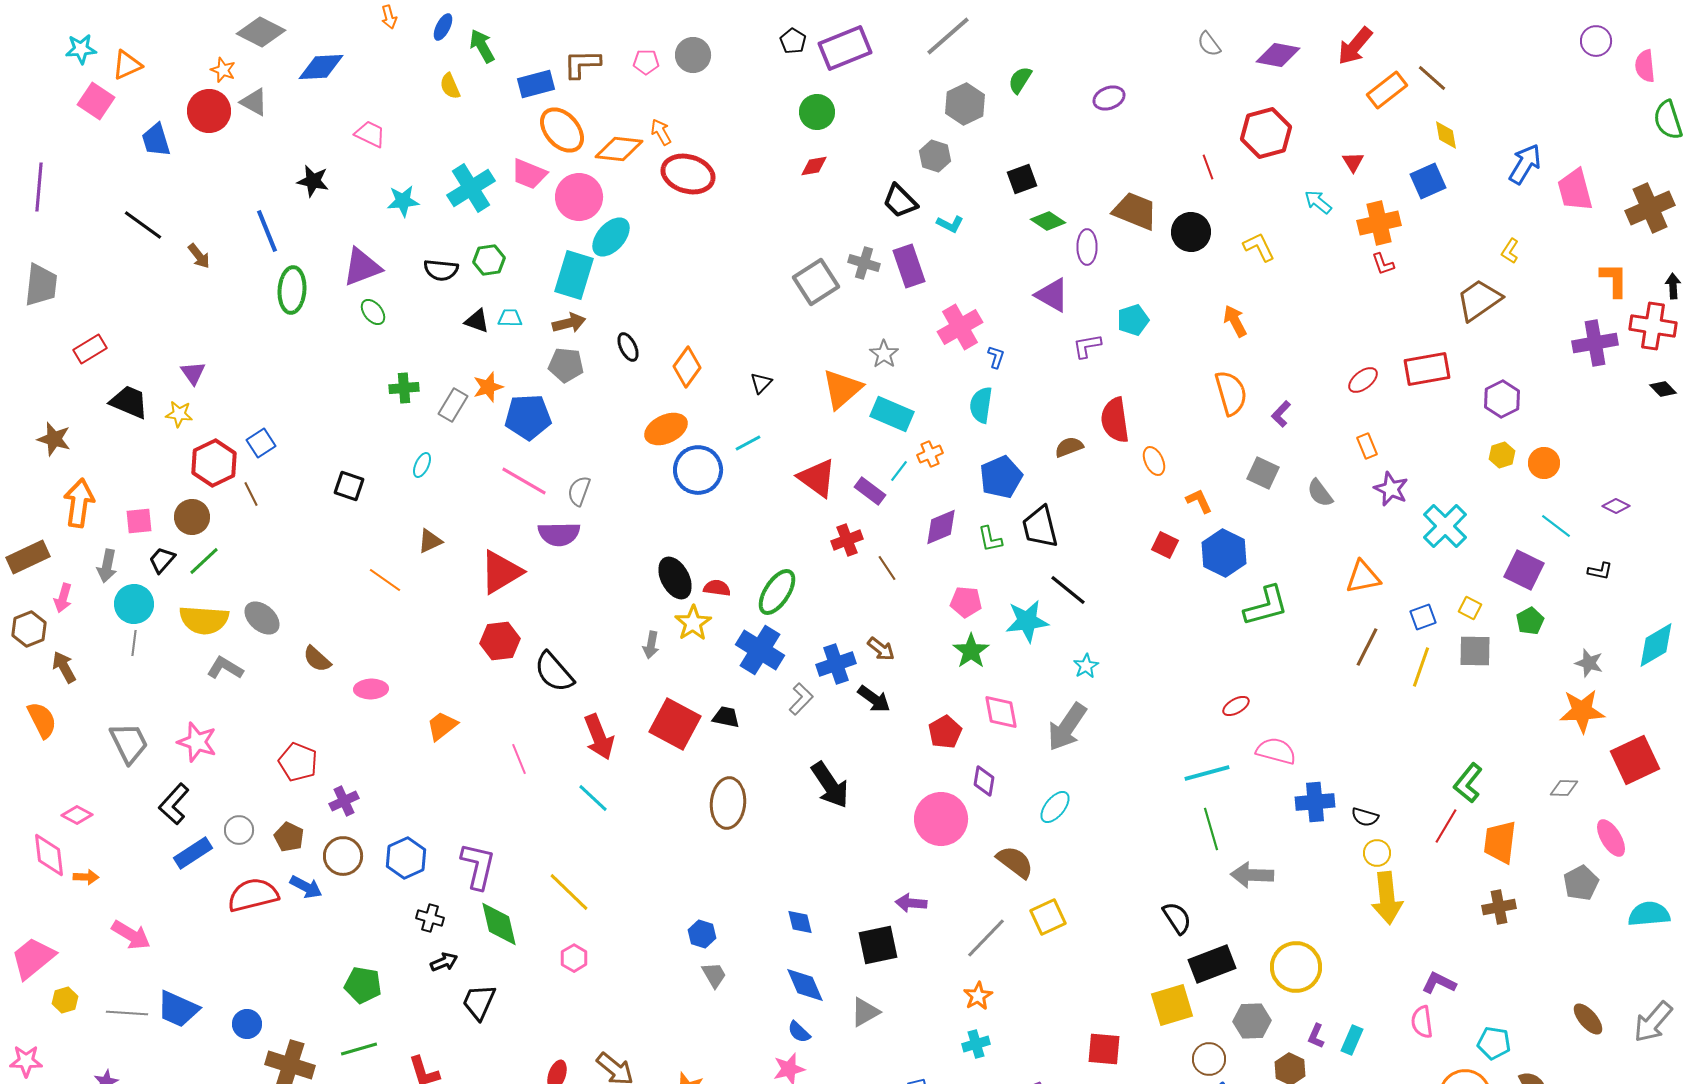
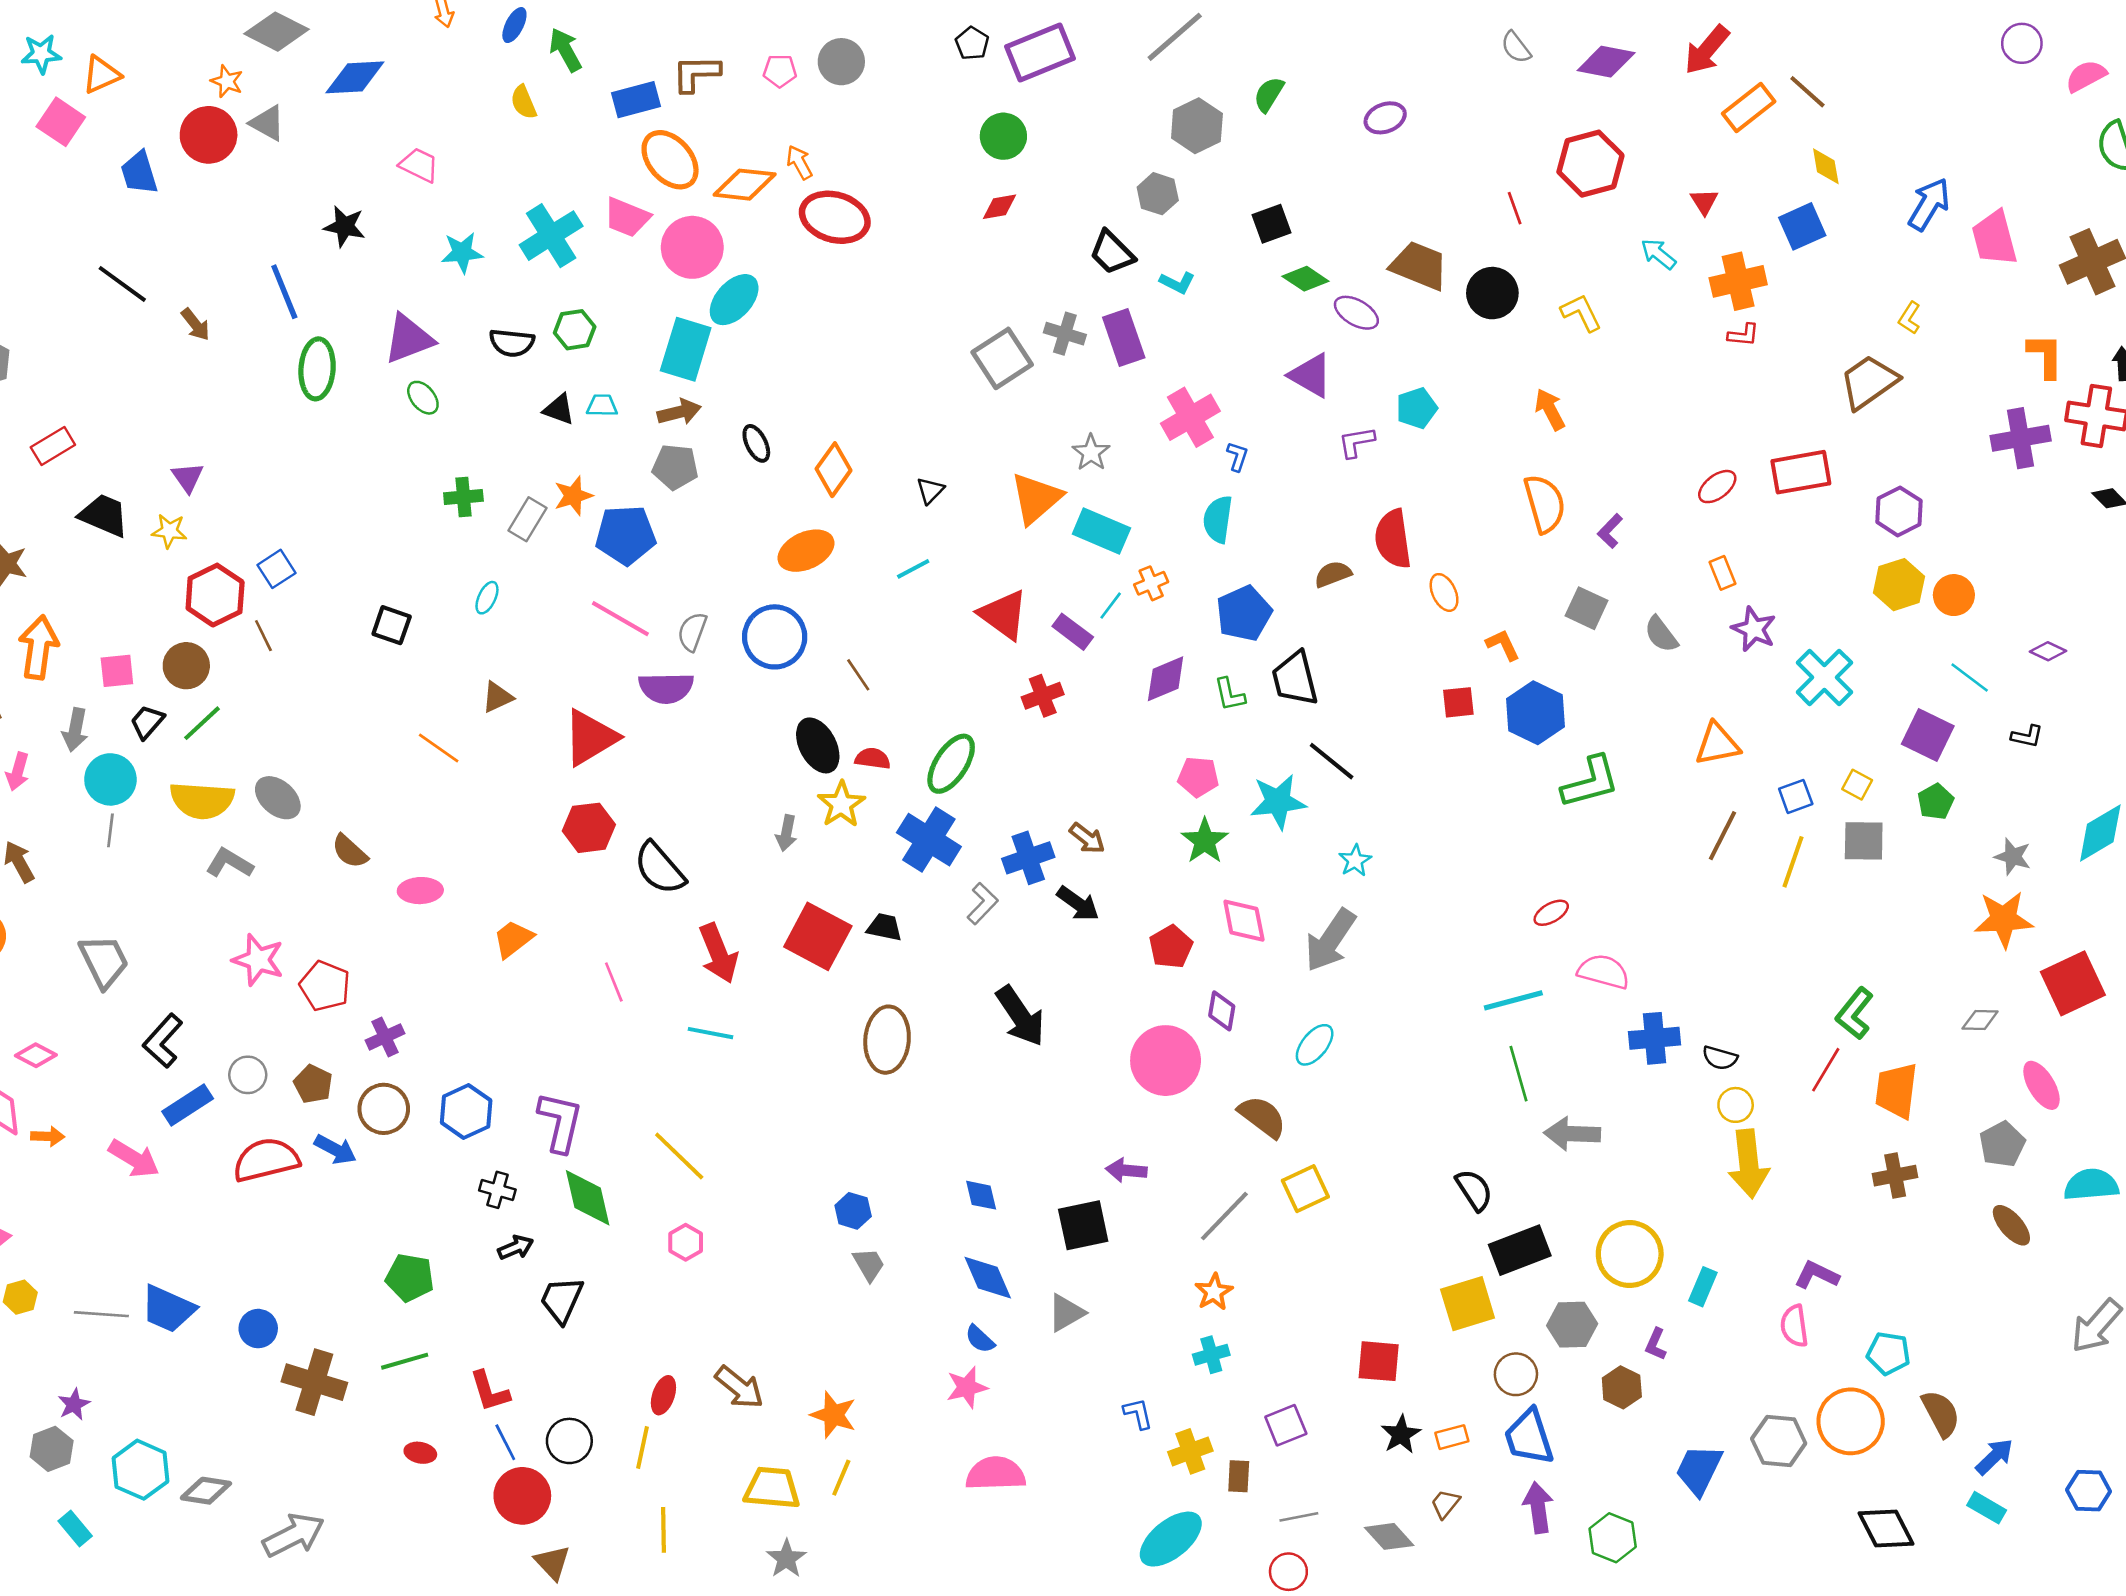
pink semicircle: (1645, 66) -> (2086, 76), turned 68
purple ellipse: (1087, 247) -> (1356, 313), turned -60
red L-shape: (1383, 264) -> (1743, 335), turned -65
yellow hexagon: (1502, 455) -> (1899, 585), size x1.5
blue circle: (698, 470) -> (775, 637), moved
red square: (1165, 545) -> (1458, 702), turned -32
brown line: (887, 568) -> (858, 675), moved
pink star: (197, 742) -> (258, 960), moved
cyan line: (593, 798) -> (711, 1033), turned -32
pink arrow: (131, 935) -> (134, 1159), moved
brown ellipse: (1588, 1019) -> (2011, 1225), moved
cyan rectangle: (1352, 1040) -> (1703, 1287), moved

